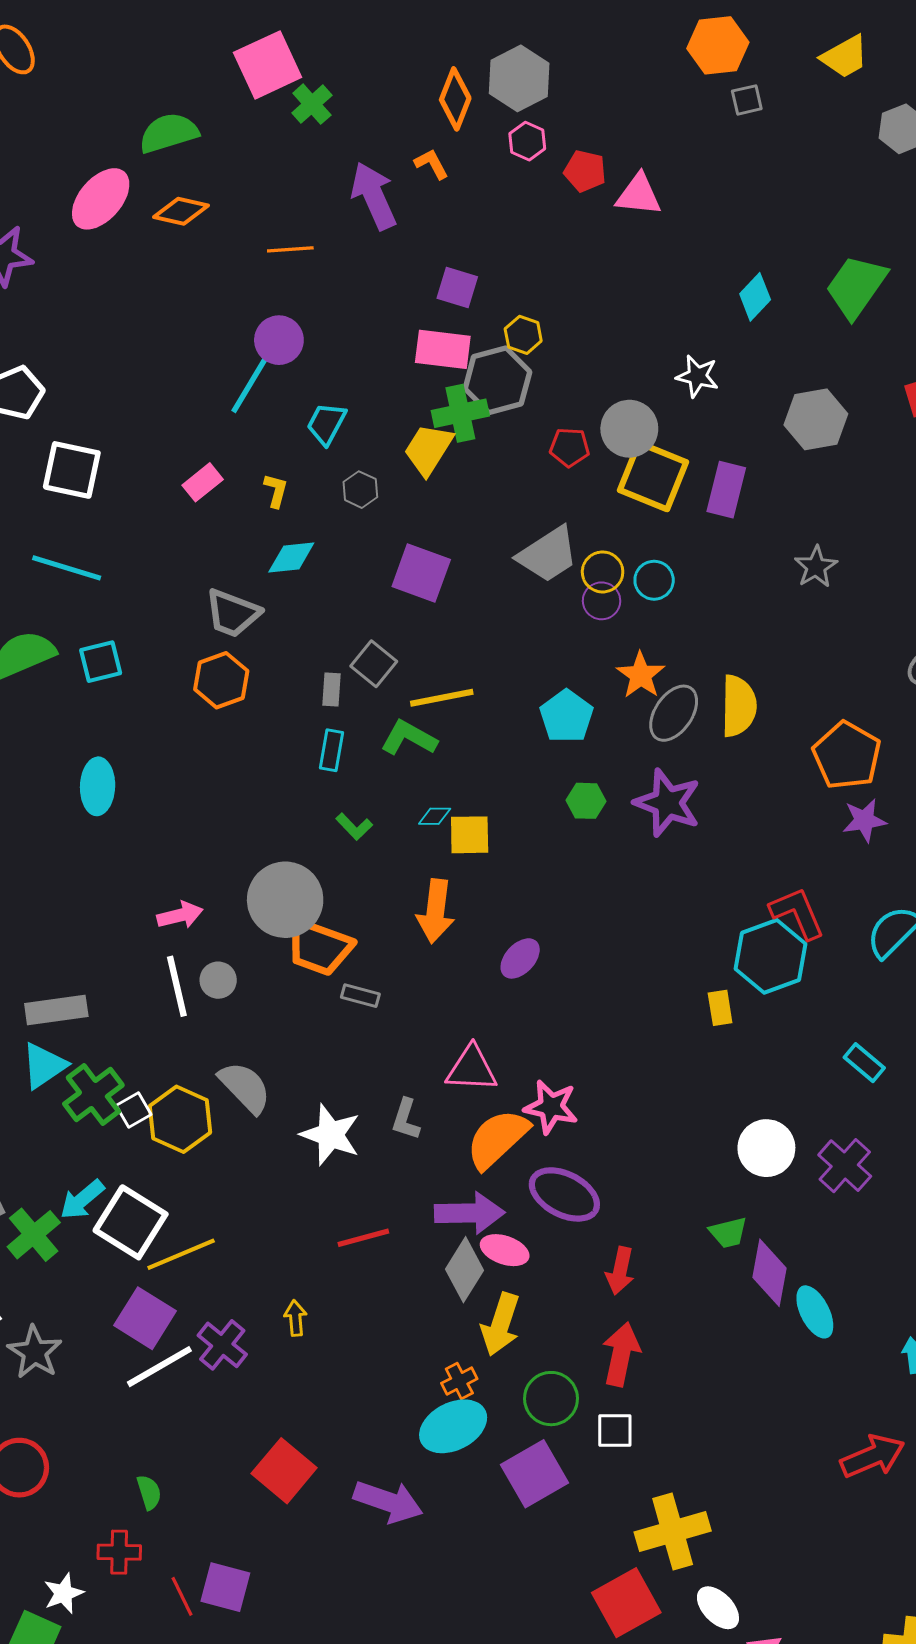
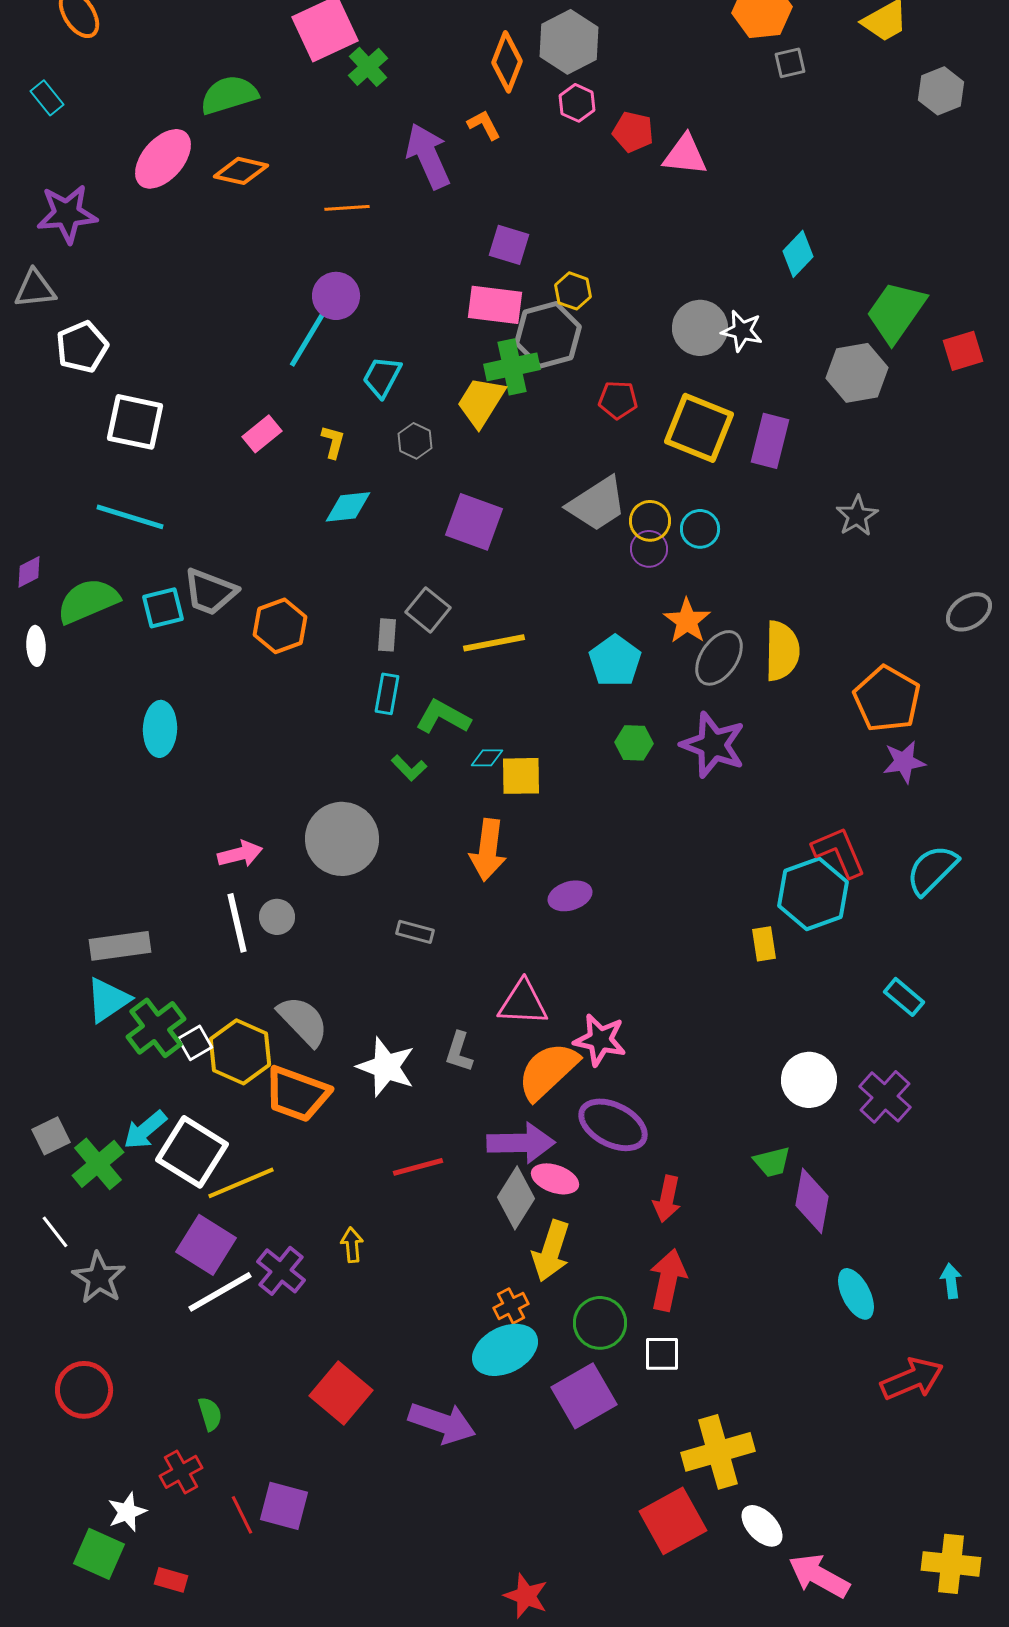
green trapezoid: (856, 287) -> (896, 312), moved
gray circle: (629, 429) -> (700, 328), moved
gray trapezoid: (233, 613) -> (210, 592), moved
green L-shape: (409, 738) -> (443, 717), moved
orange trapezoid: (319, 947) -> (297, 1094), moved
purple ellipse: (520, 958) -> (570, 896), turned 30
cyan ellipse: (815, 1312) -> (856, 1294), moved
red cross: (119, 1552) -> (181, 1472), turned -30

